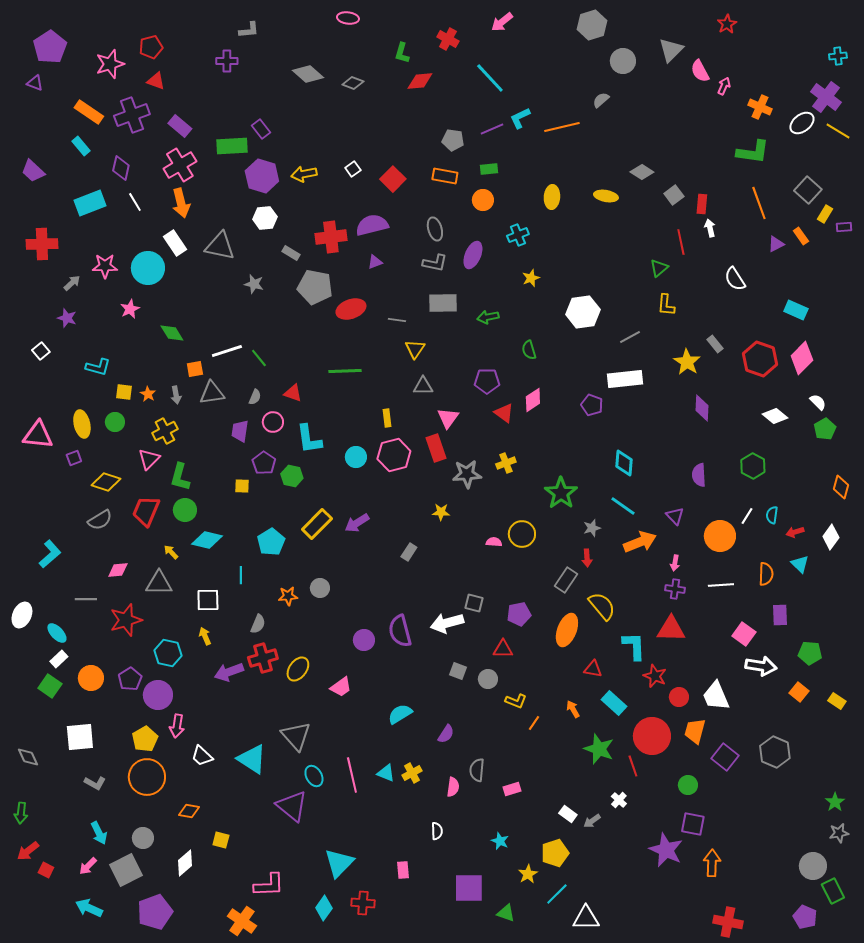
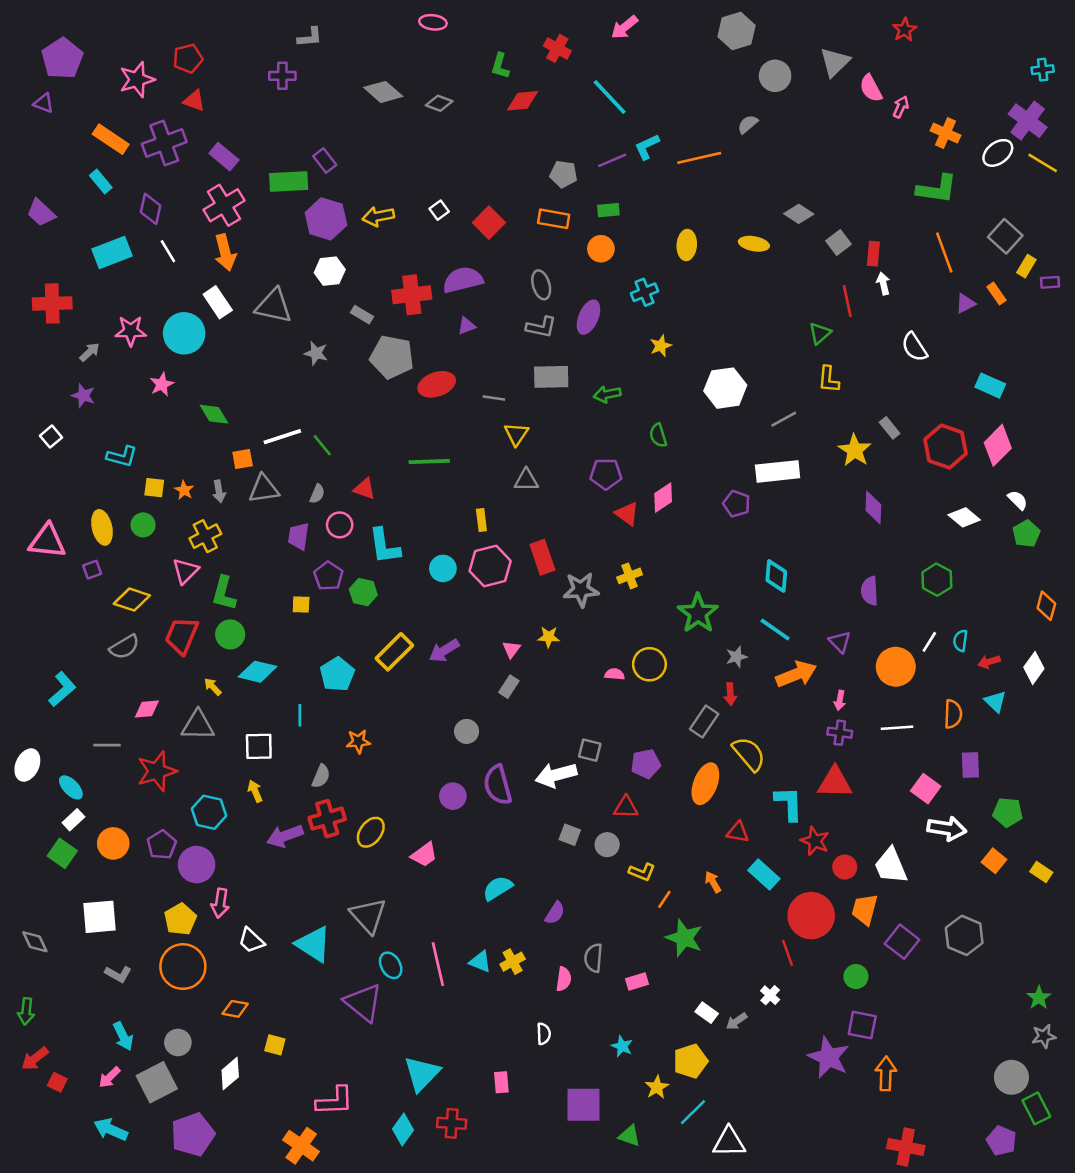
pink triangle: (448, 418) -> (511, 649), moved, size x0.7
gray circle: (320, 588) -> (467, 731), moved
green star: (599, 749) -> (684, 938), moved

